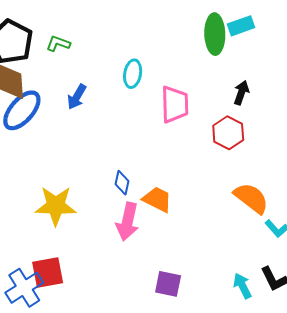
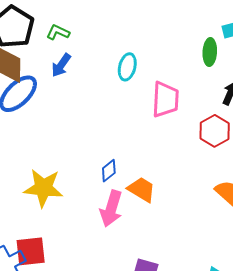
green ellipse: (215, 34) -> (210, 52), moved, size x0.7
blue arrow: (77, 97) -> (61, 65), moved
blue diamond: (122, 183) -> (109, 171), turned 35

